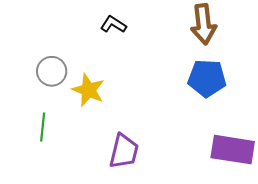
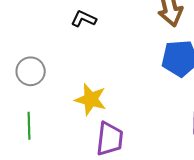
yellow star: (88, 90) -> (91, 99), moved

